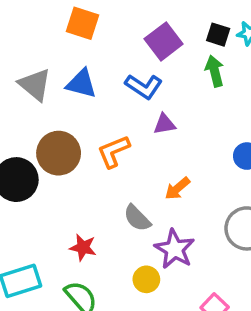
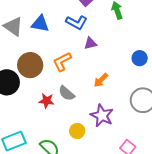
gray semicircle: (137, 218) -> (67, 93), moved
red star: (83, 247) -> (47, 101), moved
yellow circle: (146, 279) -> (77, 131), moved

